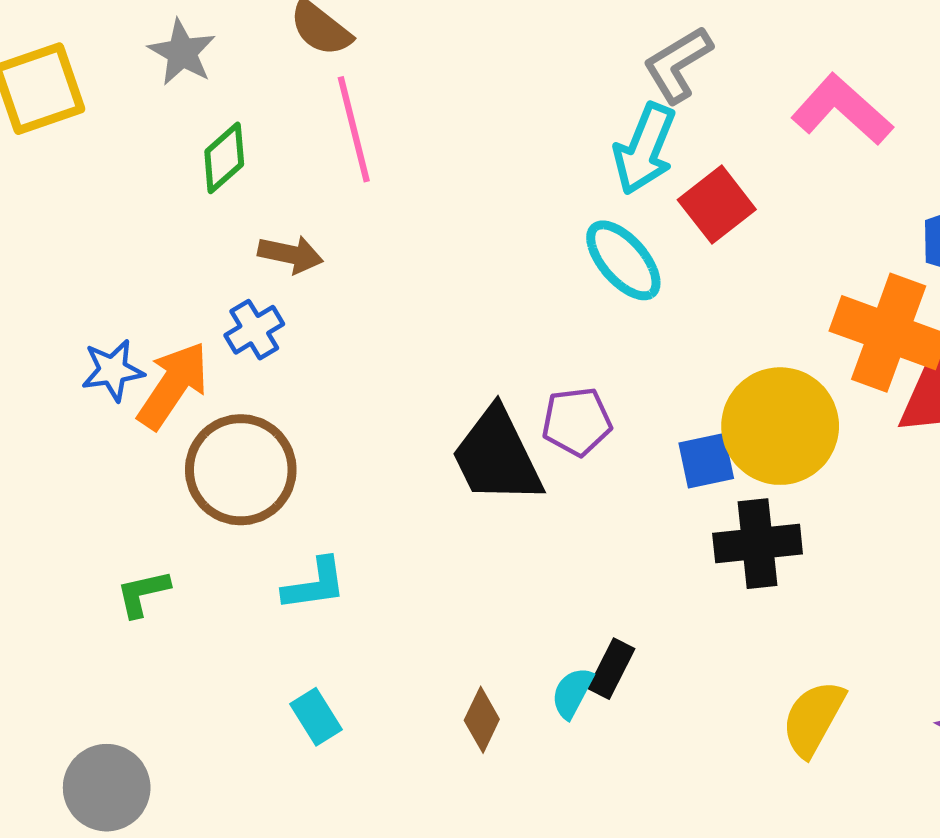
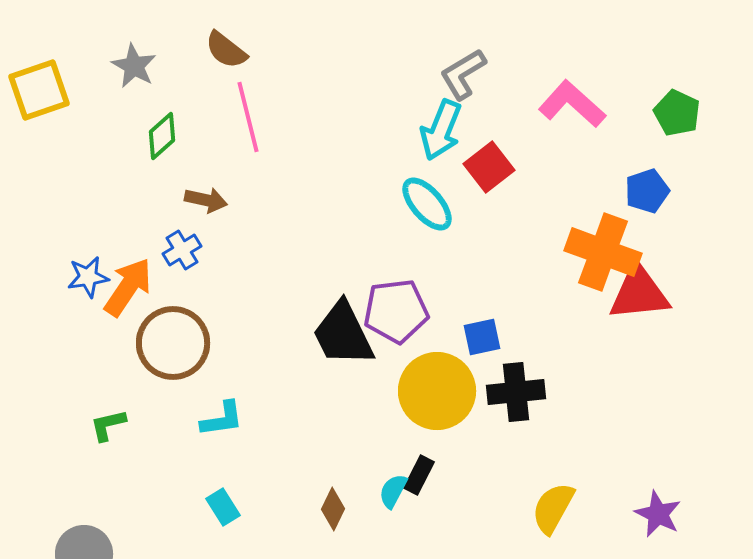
purple pentagon: (577, 422) -> (396, 311), size x1.4
yellow circle: (780, 426) -> (437, 391), moved

